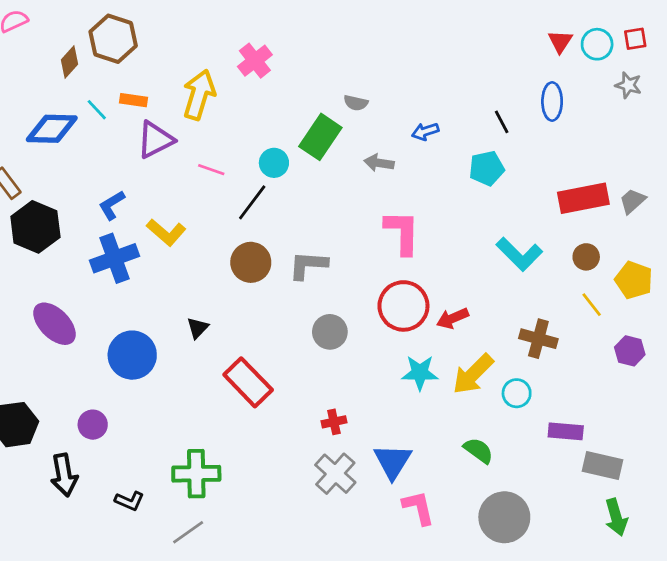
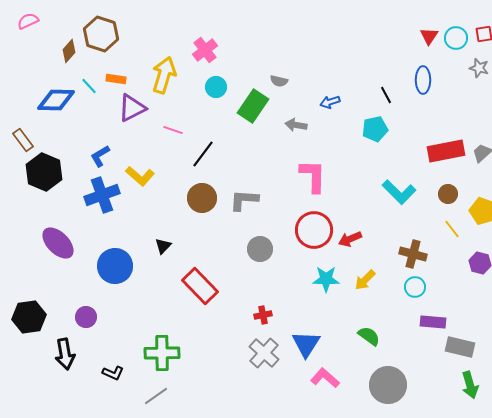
cyan circle: (274, 163) -> (216, 87), moved
yellow arrow: (473, 374) -> (365, 280), size x0.7
cyan circle: (517, 393) -> (415, 287), moved
pink L-shape: (418, 508) -> (325, 378), turned -36

